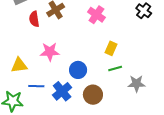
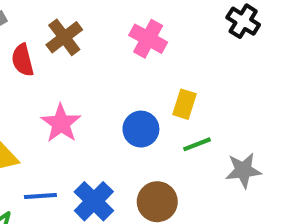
pink star: (50, 52) -> (61, 123), turned -30
blue circle: (78, 70) -> (141, 129), moved

